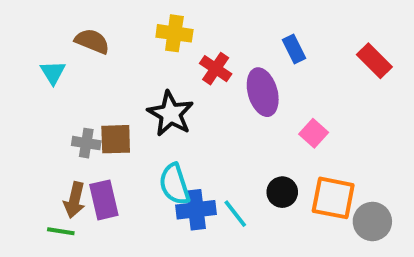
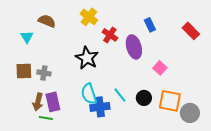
yellow cross: (174, 33) -> (89, 17), turned 30
brown square: (116, 139) -> (24, 71), moved
cyan line: (235, 214) -> (120, 95), moved
green line: (61, 231) -> (46, 118), moved

